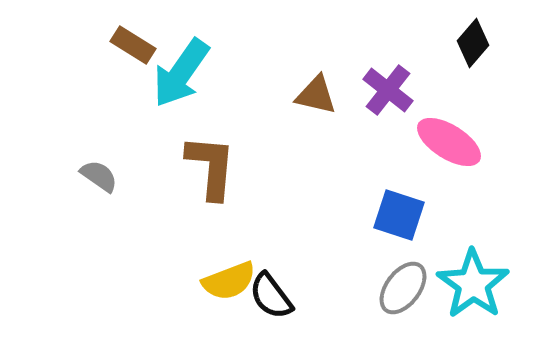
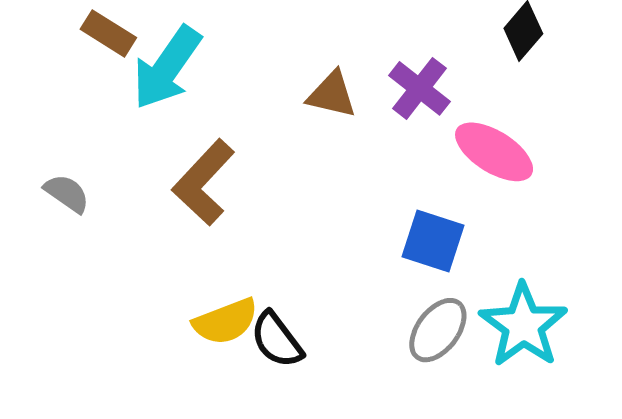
brown L-shape: (211, 167) -> (204, 182), turned -142

